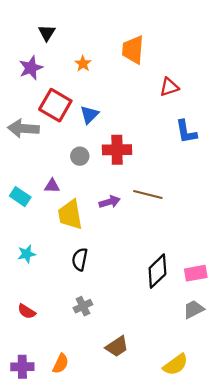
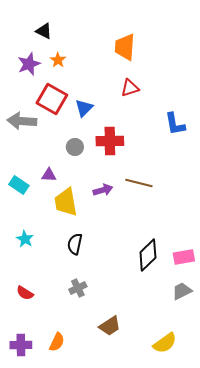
black triangle: (47, 33) -> (44, 31), turned -36
orange star: (83, 64) -> (58, 60), moved
red triangle: (169, 87) -> (130, 88), moved
cyan star: (27, 254) -> (25, 239), turned -30

